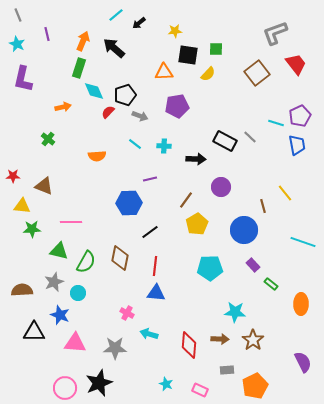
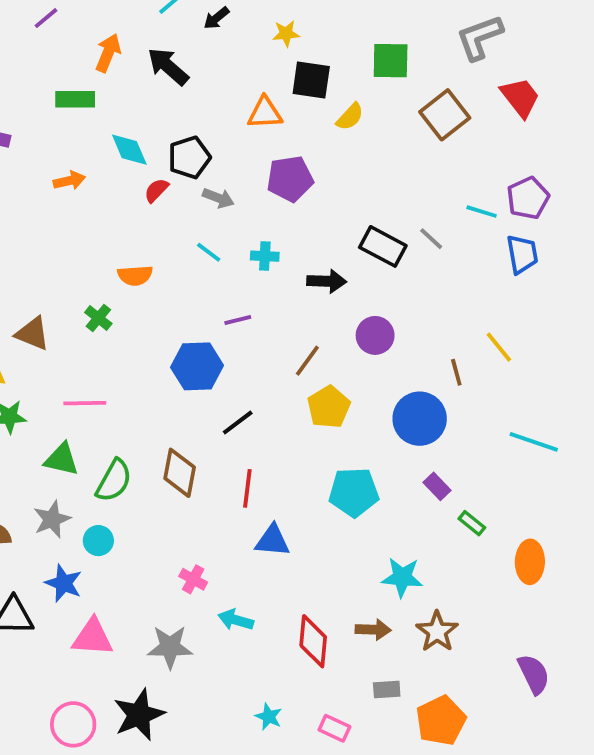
purple line: (47, 34) -> (46, 18), moved, turned 64
green square: (216, 49) -> (391, 61), moved, size x1.5
green rectangle: (79, 68) -> (75, 99), moved, turned 72
green cross: (48, 139) -> (98, 318), moved
blue triangle: (156, 293) -> (273, 541), moved

